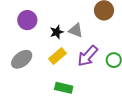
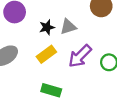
gray triangle: (76, 30) -> (68, 27), turned -42

